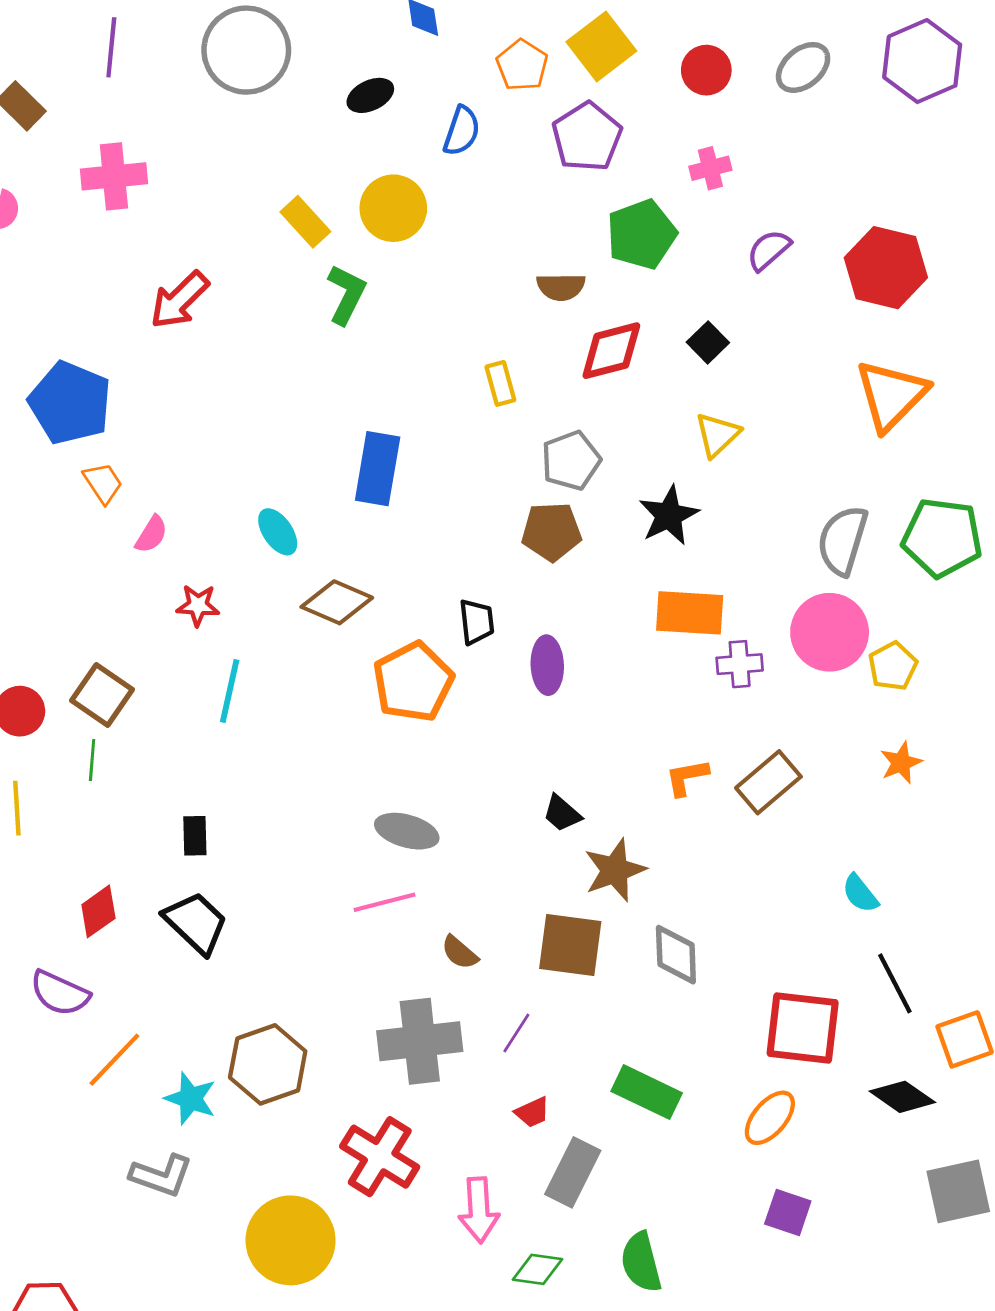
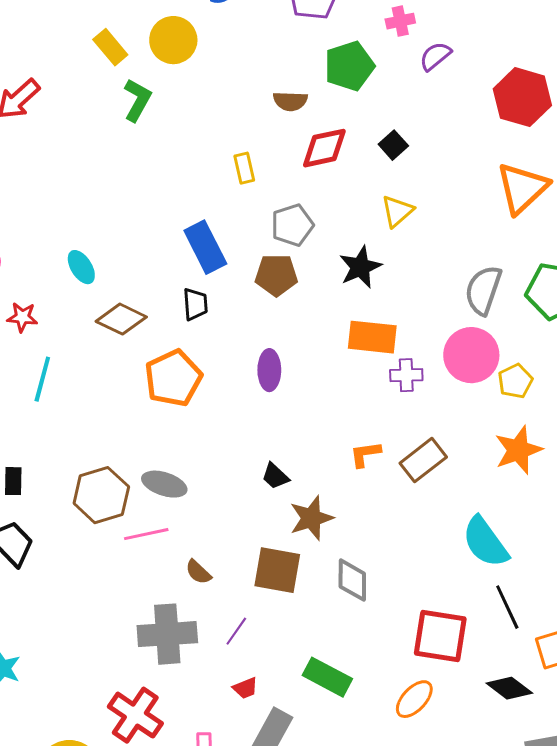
purple semicircle: (769, 250) -> (435, 56), moved
blue rectangle: (378, 469) -> (205, 247), moved, turned -39
black trapezoid: (477, 622) -> (195, 304), moved
orange star: (901, 763) -> (518, 450), size x1.6
cyan semicircle: (860, 894) -> (485, 542), size x1.8
brown hexagon: (268, 1064) -> (101, 495), moved

